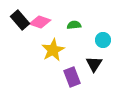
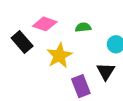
black rectangle: (20, 20) -> (22, 42), moved

